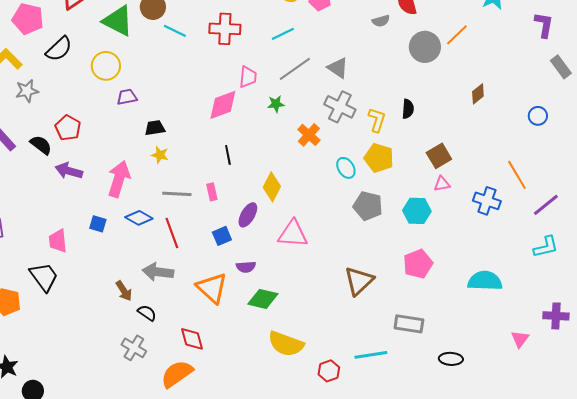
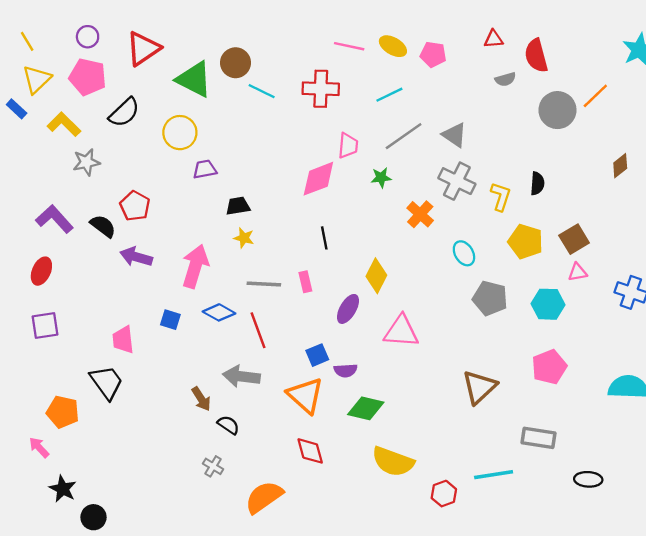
yellow pentagon: (379, 158) -> (526, 241), moved
blue square: (222, 236) -> (317, 355), moved
red diamond: (192, 339) -> (310, 451), moved
gray cross: (134, 348) -> (213, 466), size x0.7

